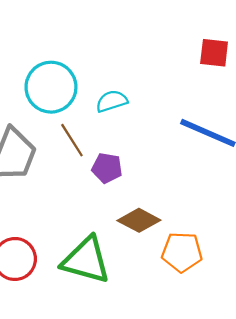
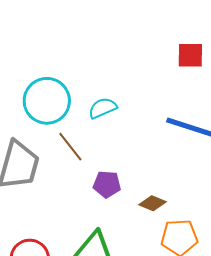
purple pentagon: (107, 168) -> (107, 184), moved
brown diamond: (139, 220) -> (153, 203), moved, size x0.7

